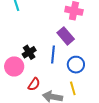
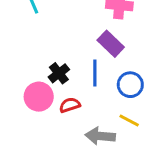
red semicircle: (34, 84) -> (70, 105), moved, turned -136
yellow line: (73, 88) -> (129, 121), turned -40

